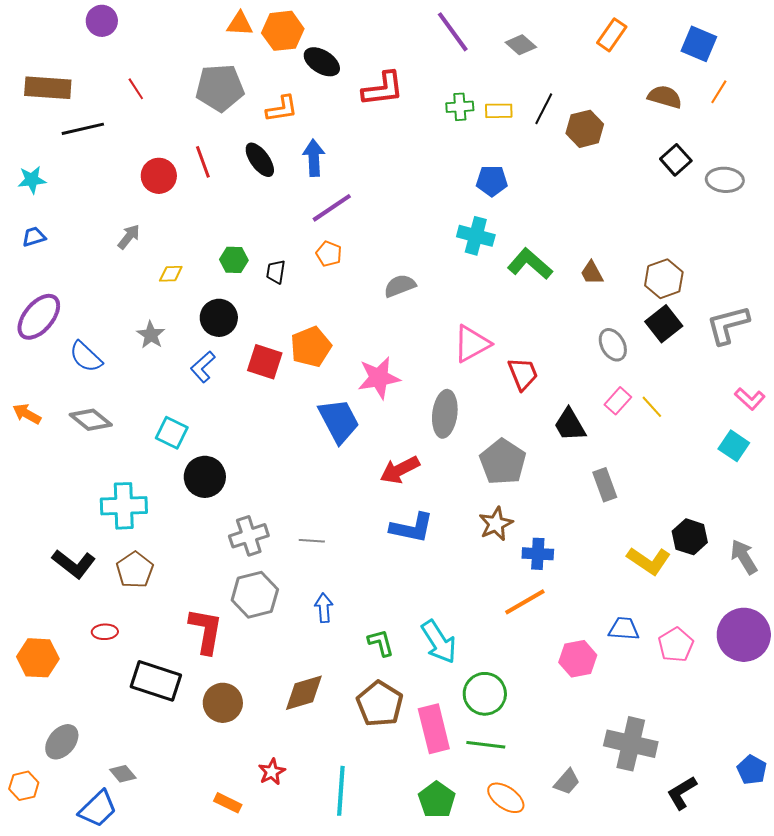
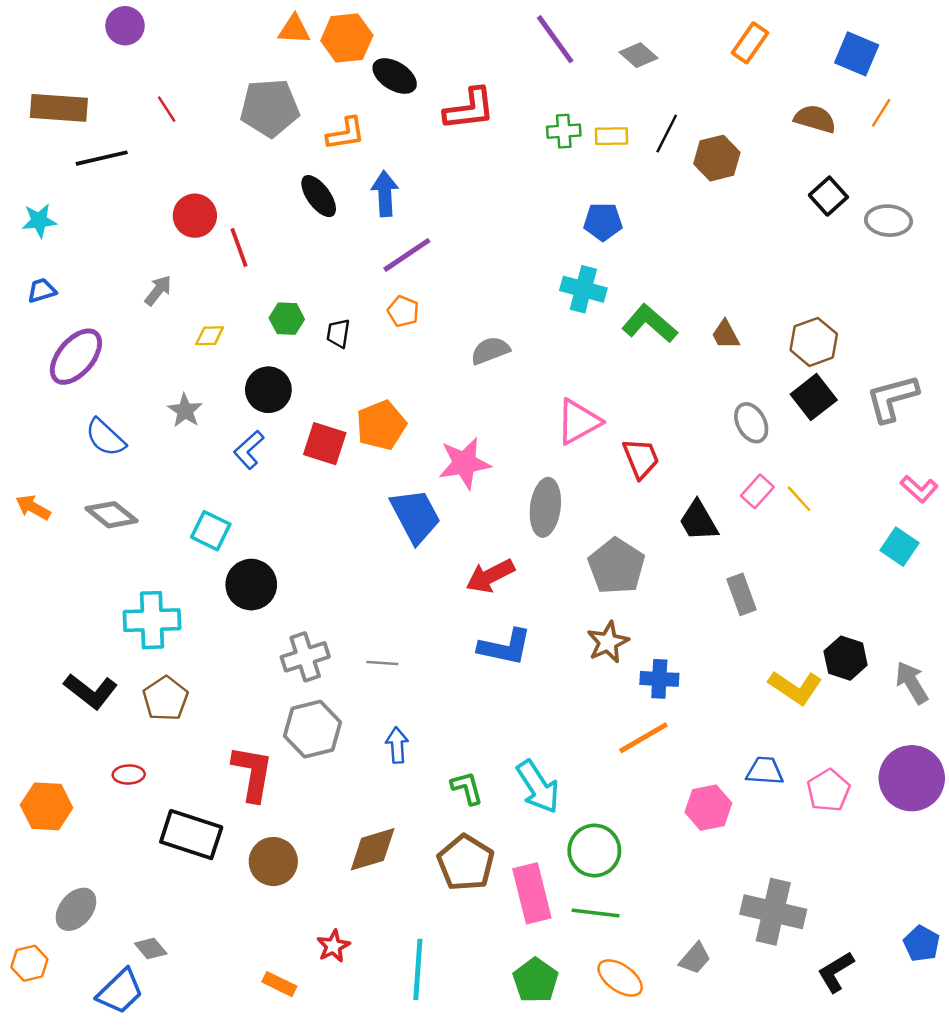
red line: (203, 162) -> (239, 248), moved
purple ellipse: (39, 317) -> (76, 357), moved

